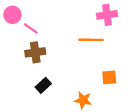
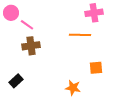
black rectangle: (43, 85) -> (16, 81), moved

